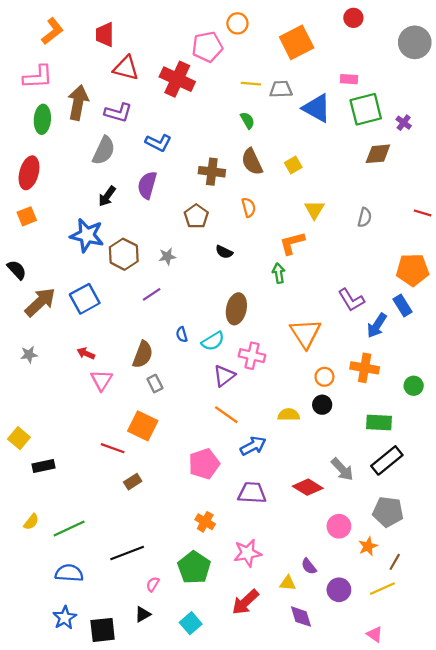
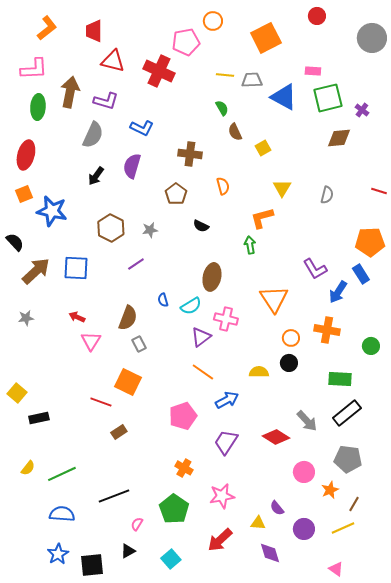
brown semicircle: (252, 162) -> (235, 132), moved, size x0.7
blue star: (87, 235) -> (52, 211), moved
blue square: (85, 299) -> (76, 268), turned 32
purple trapezoid: (252, 493) -> (226, 442), turned -60

